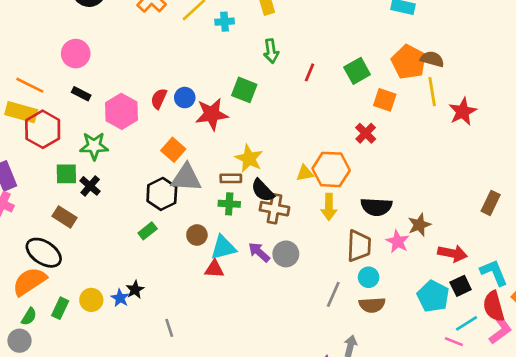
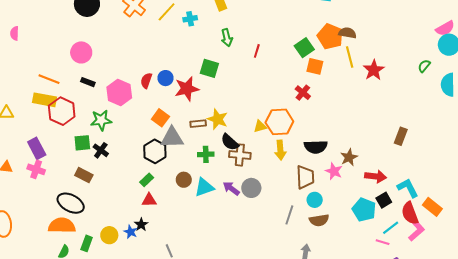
green square: (357, 71) -> (304, 48), moved
brown rectangle: (231, 178) -> (198, 124), moved
red triangle: (214, 269) -> (149, 200), moved
orange semicircle: (29, 281) -> (62, 226), turned 40

